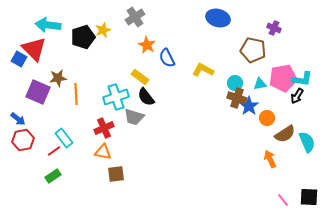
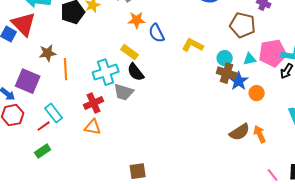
orange star: (147, 45) -> (137, 20), turned -30
purple square: (38, 92) -> (28, 81), moved
brown semicircle: (285, 134) -> (240, 132), moved
brown square: (116, 174) -> (138, 171), moved

